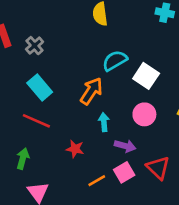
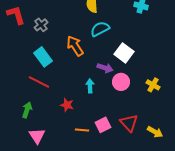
cyan semicircle: (115, 61) -> (100, 29), moved
orange arrow: (91, 91) -> (75, 46), moved, turned -70
purple arrow: (125, 146) -> (105, 68), moved
orange line: (97, 181) -> (82, 130), turned 32

